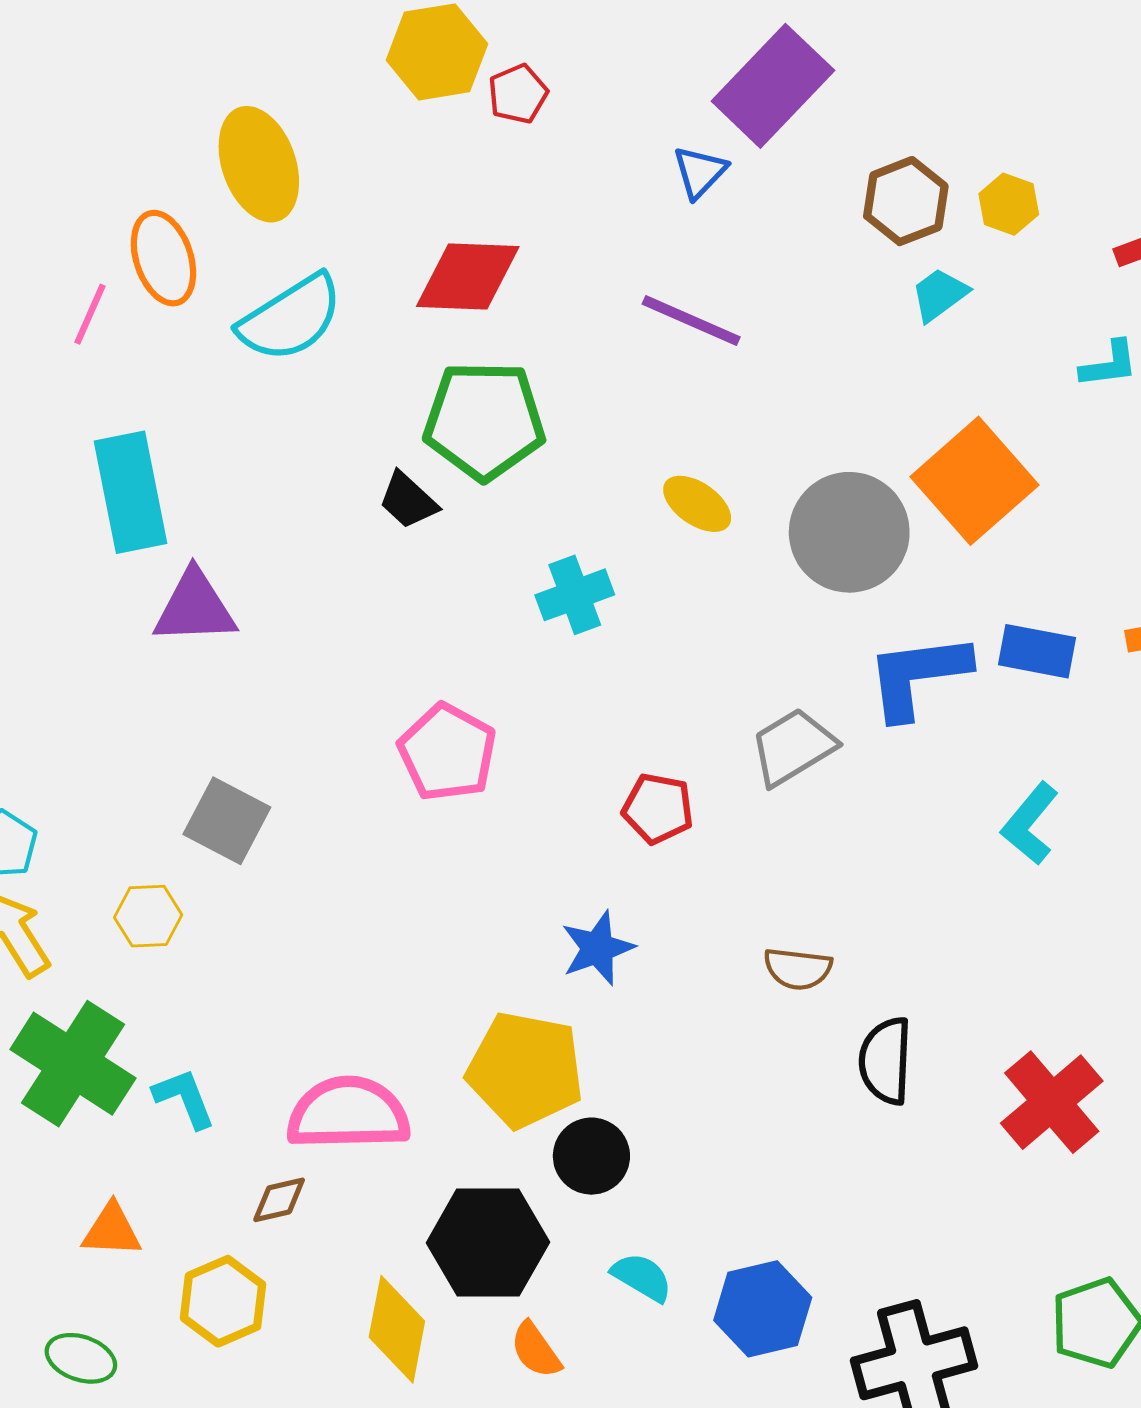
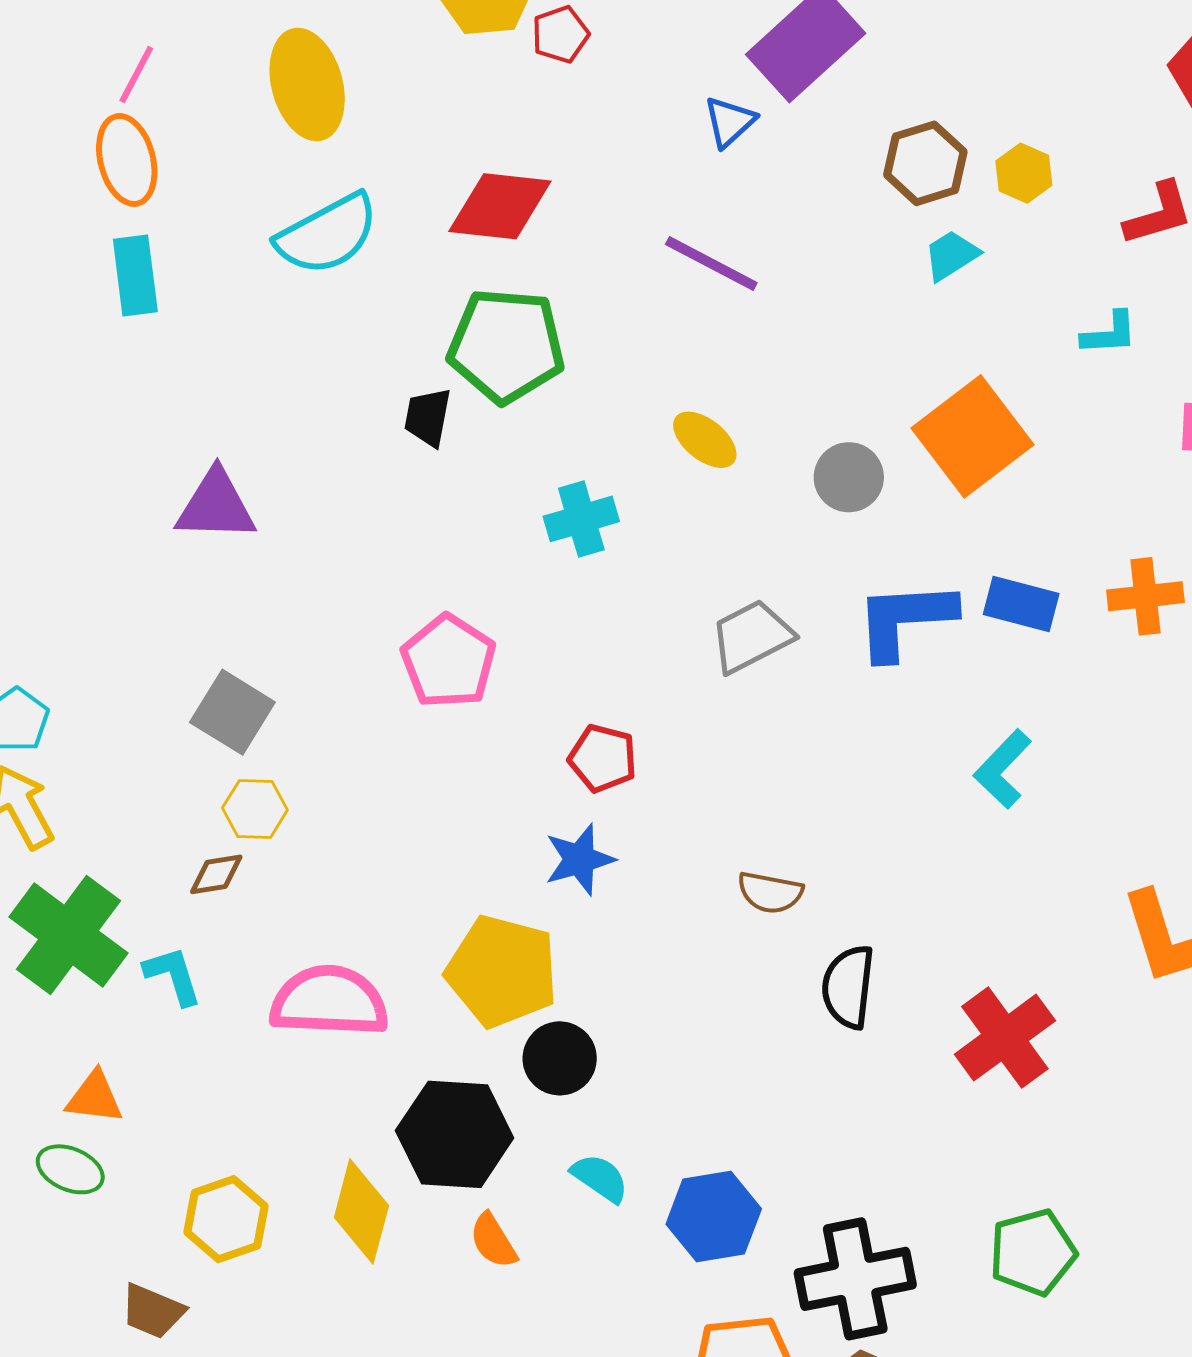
orange ellipse: (163, 258) -> (127, 160), moved
pink line: (90, 314) -> (136, 74), moved
cyan rectangle: (131, 492) -> (135, 275), moved, size x0.7
black trapezoid: (408, 500) -> (428, 417), turned 54
gray circle: (849, 532) -> (849, 477), size x0.6
gray trapezoid: (793, 747) -> (752, 636), moved
red pentagon: (658, 809) -> (603, 758), moved
yellow hexagon: (148, 916) -> (255, 809), moved
brown diamond: (279, 1200) -> (216, 874), moved
yellow hexagon: (223, 1301) -> (226, 1219), moved
green ellipse: (81, 1358) -> (70, 1169), moved

